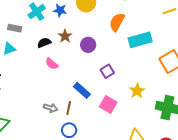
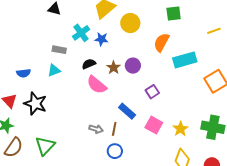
blue star: (60, 10) -> (101, 39), moved
brown star: (65, 36) -> (114, 68), moved
pink semicircle: (52, 64) -> (97, 85), size x1.5
yellow star: (137, 91) -> (181, 129), moved

